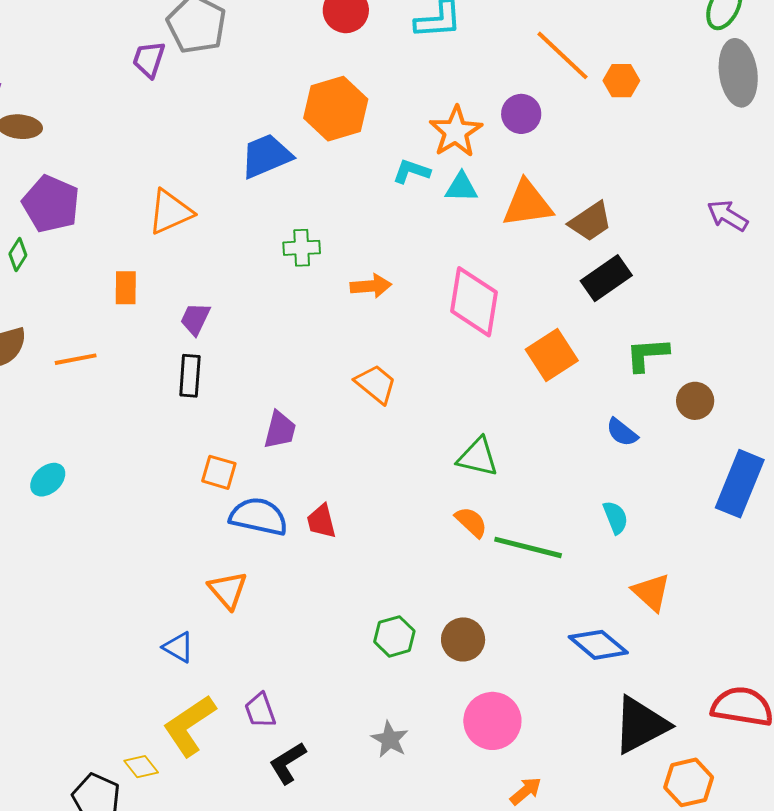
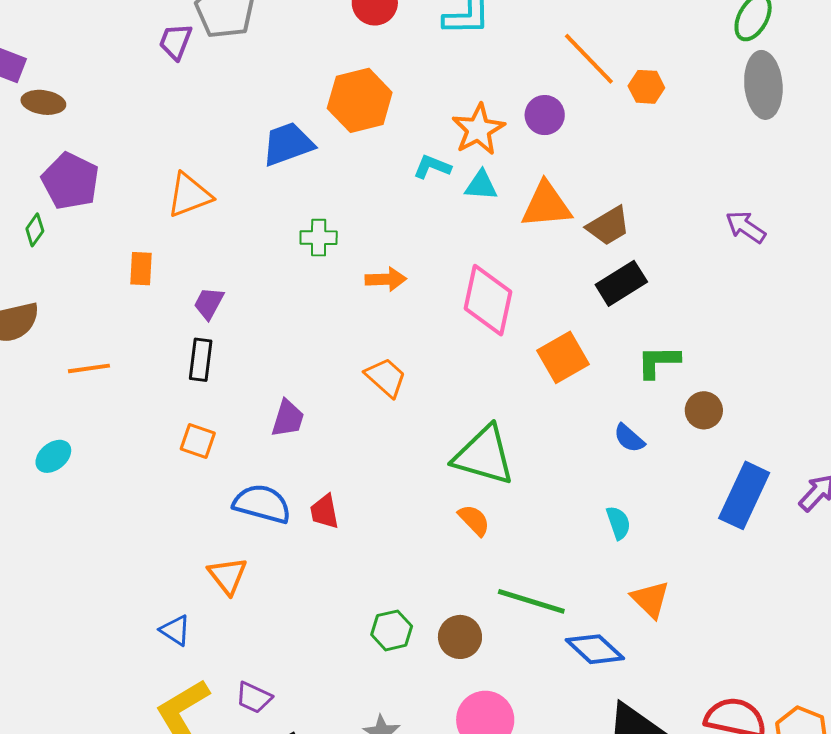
orange line: (76, 359) -> (89, 368), moved
green triangle: (478, 457) -> (484, 456), size x1.5
orange square: (219, 472) -> (198, 441), moved
green line: (528, 547) -> (531, 601), moved
purple trapezoid: (260, 710) -> (254, 697), turned -48

